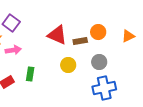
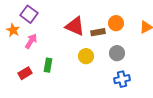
pink arrow: (13, 50) -> (31, 41), turned -49
blue cross: (104, 88) -> (122, 79), size x0.7

